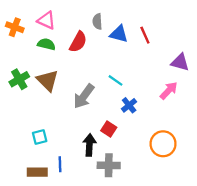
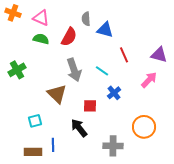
orange cross: (15, 27) -> (13, 13), moved
red line: (145, 35) -> (124, 55), moved
brown triangle: (48, 80) -> (57, 94), moved
gray arrow: (84, 96) -> (74, 70), moved, turned -55
red square: (109, 129) -> (90, 106), moved, turned -32
black arrow: (89, 145) -> (79, 128), turned -42
gray cross: (109, 165) -> (113, 146), moved

